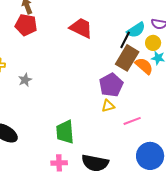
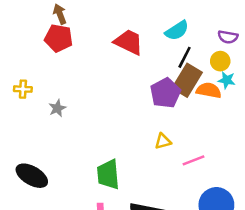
cyan semicircle: (136, 30) -> (177, 31), moved
orange semicircle: (144, 66) -> (209, 90), turned -30
purple pentagon: (111, 85) -> (165, 93), moved

